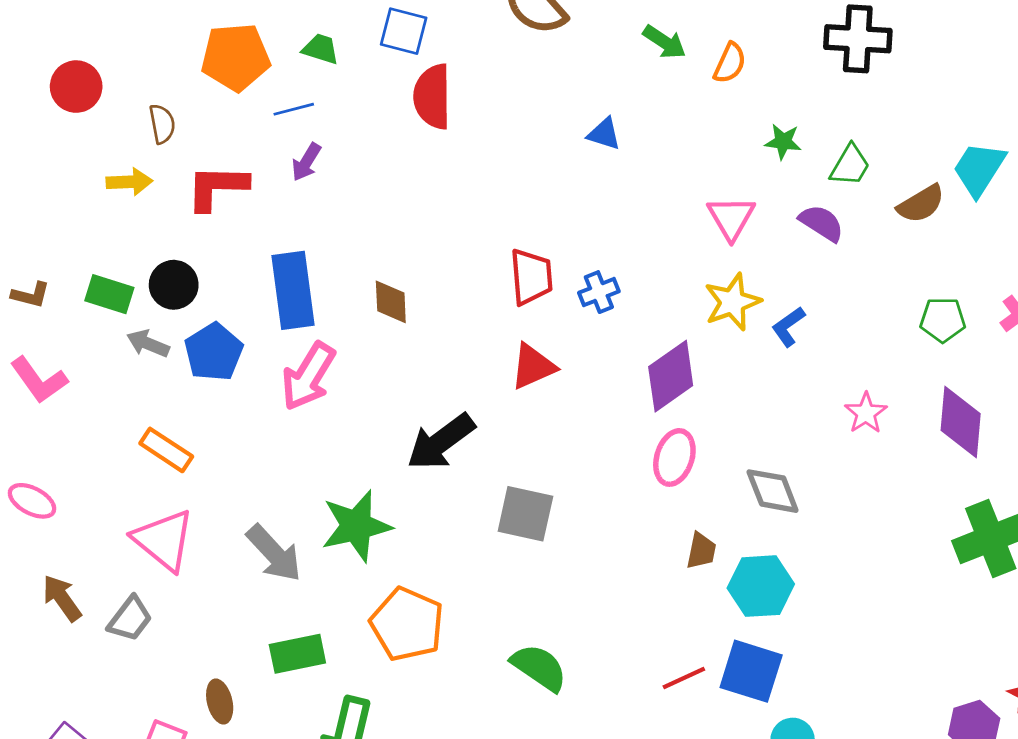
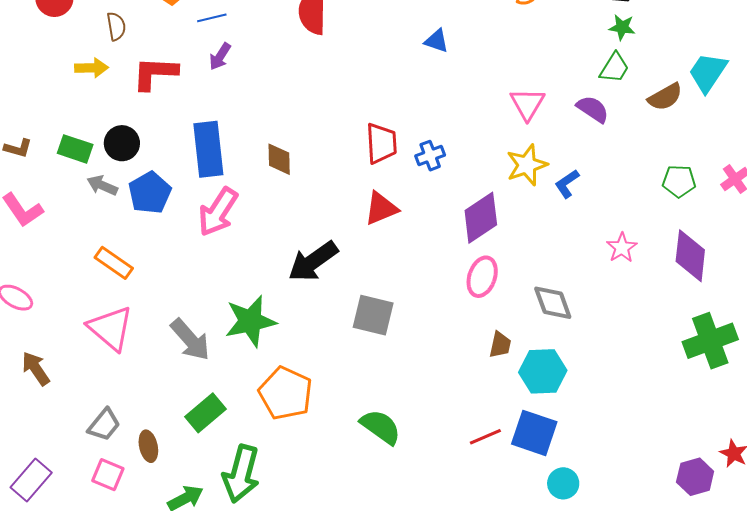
green star: (783, 142) -> (622, 27), moved
gray trapezoid: (130, 619) -> (104, 425), moved
green rectangle: (297, 654) -> (206, 413), turned -30

